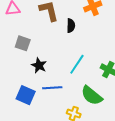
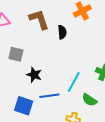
cyan line: (77, 64) -> (74, 82), moved
green semicircle: (92, 96) -> (89, 100), size x0.7

